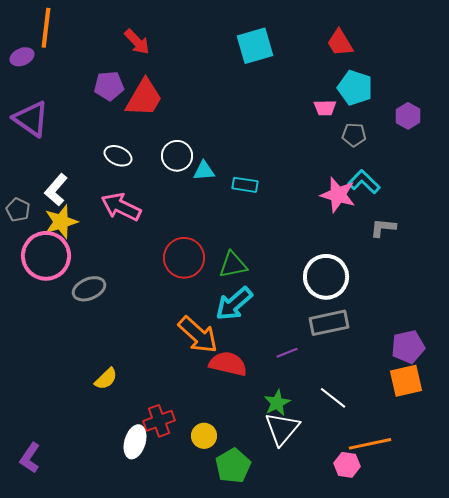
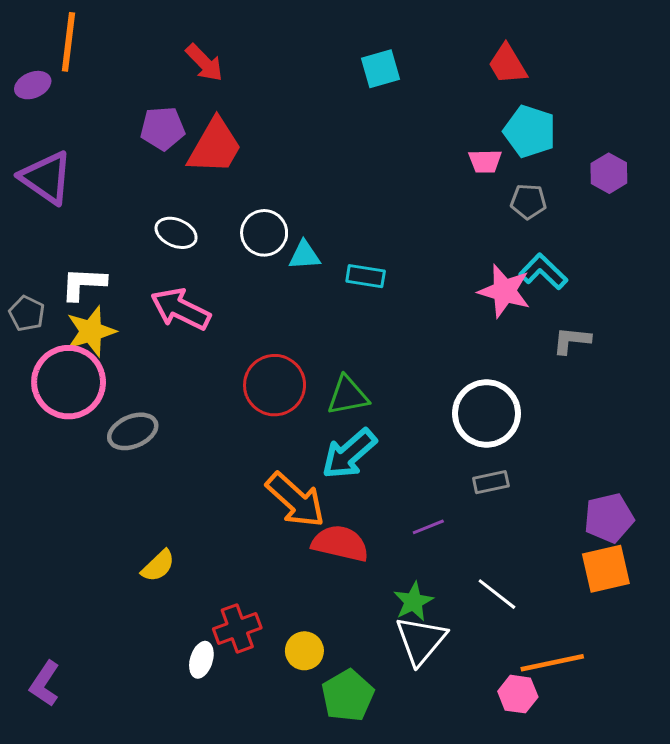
cyan square: (255, 46) -> (381, 69), size x0.7
white L-shape: (56, 190) -> (83, 284), turned 52
gray rectangle: (329, 323) -> (491, 482), size x0.6
white ellipse: (135, 442) -> (201, 660), size x0.7

